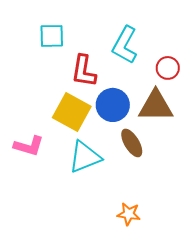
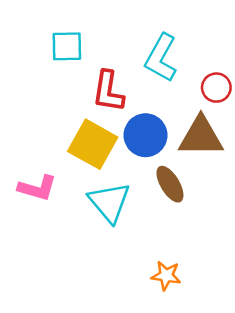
cyan triangle: (85, 157) -> (109, 202), turned -48

